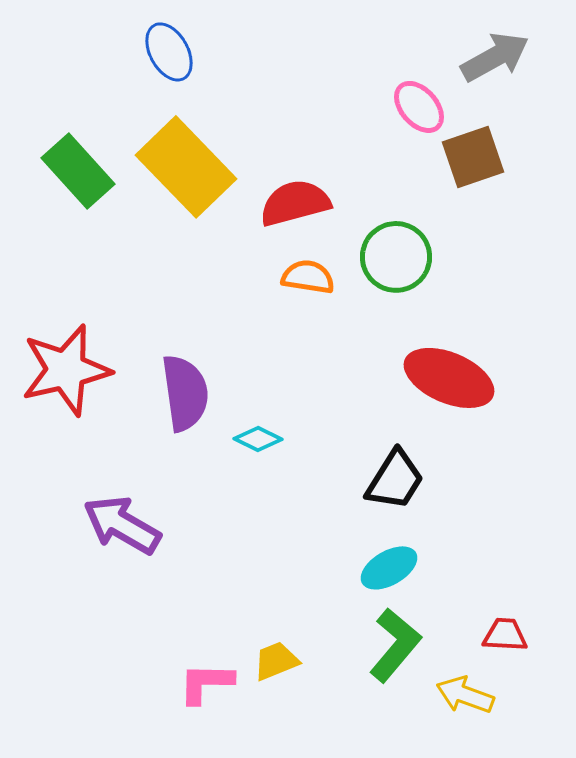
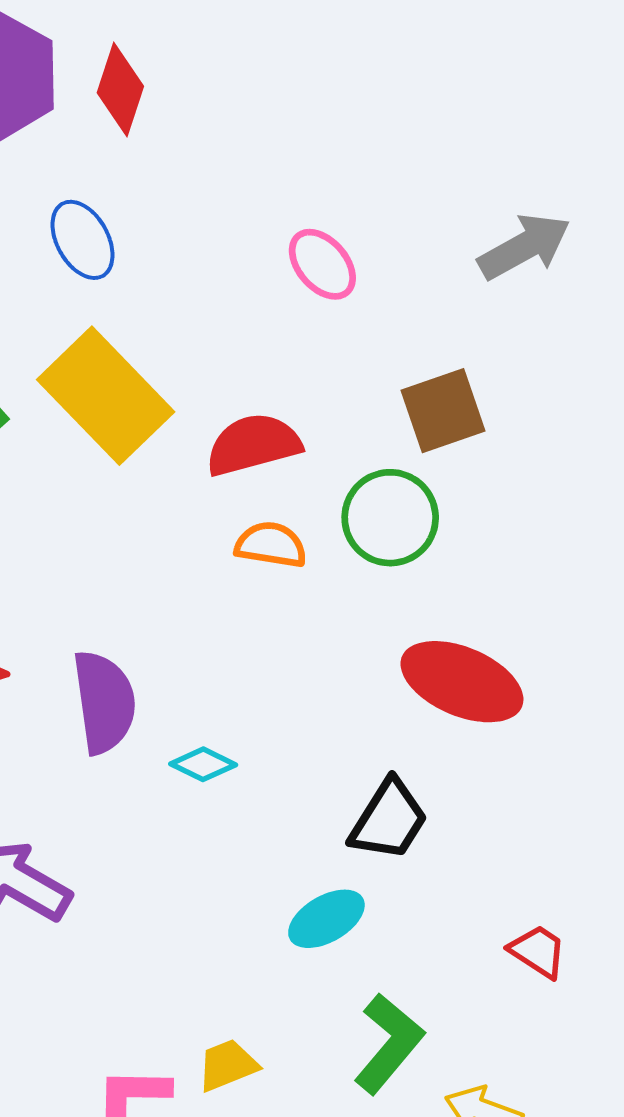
pink ellipse: (419, 107) -> (322, 264), moved
brown square: (473, 157) -> (443, 411), moved
cyan ellipse: (389, 568) -> (326, 919), moved
red trapezoid: (505, 635) -> (538, 951), moved, turned 30

